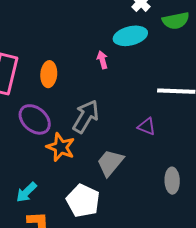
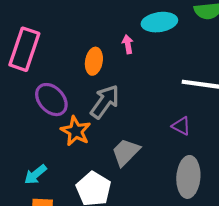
orange ellipse: (49, 74) -> (94, 61), moved
purple triangle: (147, 126) -> (181, 126), moved
gray ellipse: (172, 181) -> (188, 177), size x1.5

